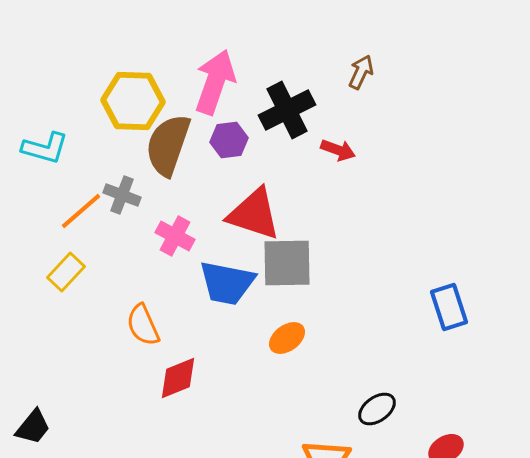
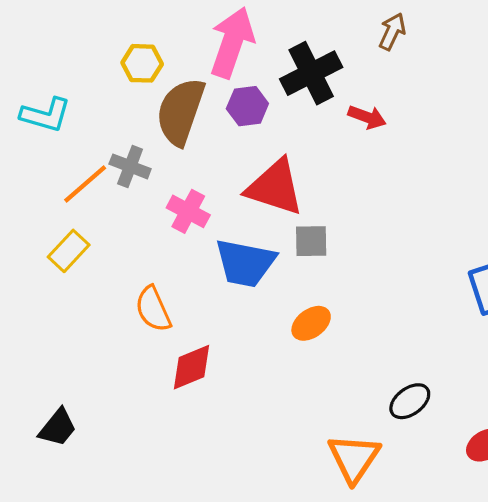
yellow hexagon: (133, 101) -> (142, 63), size x0.6
gray square: (287, 263) -> (311, 241), size x0.6
black trapezoid: (33, 427) -> (58, 428), moved

